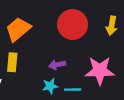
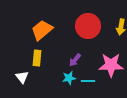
purple arrow: (57, 65) -> (75, 60), turned -40

